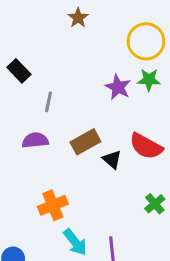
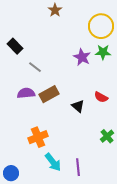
gray line: (49, 102) -> (35, 67), turned -64
brown rectangle: (85, 142) -> (49, 94), moved
red semicircle: (146, 146) -> (101, 97), size x0.6

